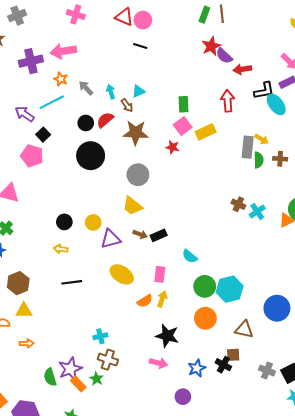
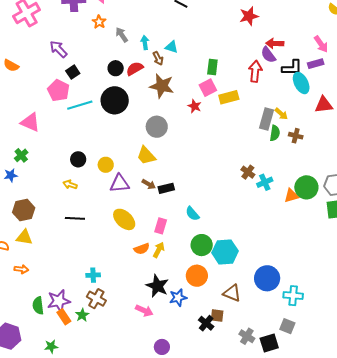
purple semicircle: (224, 56) -> (268, 55), moved
cyan triangle: (139, 91) -> (172, 47), turned 32
cyan line: (52, 102) -> (80, 105), moved
blue star: (197, 368) -> (178, 298), moved

